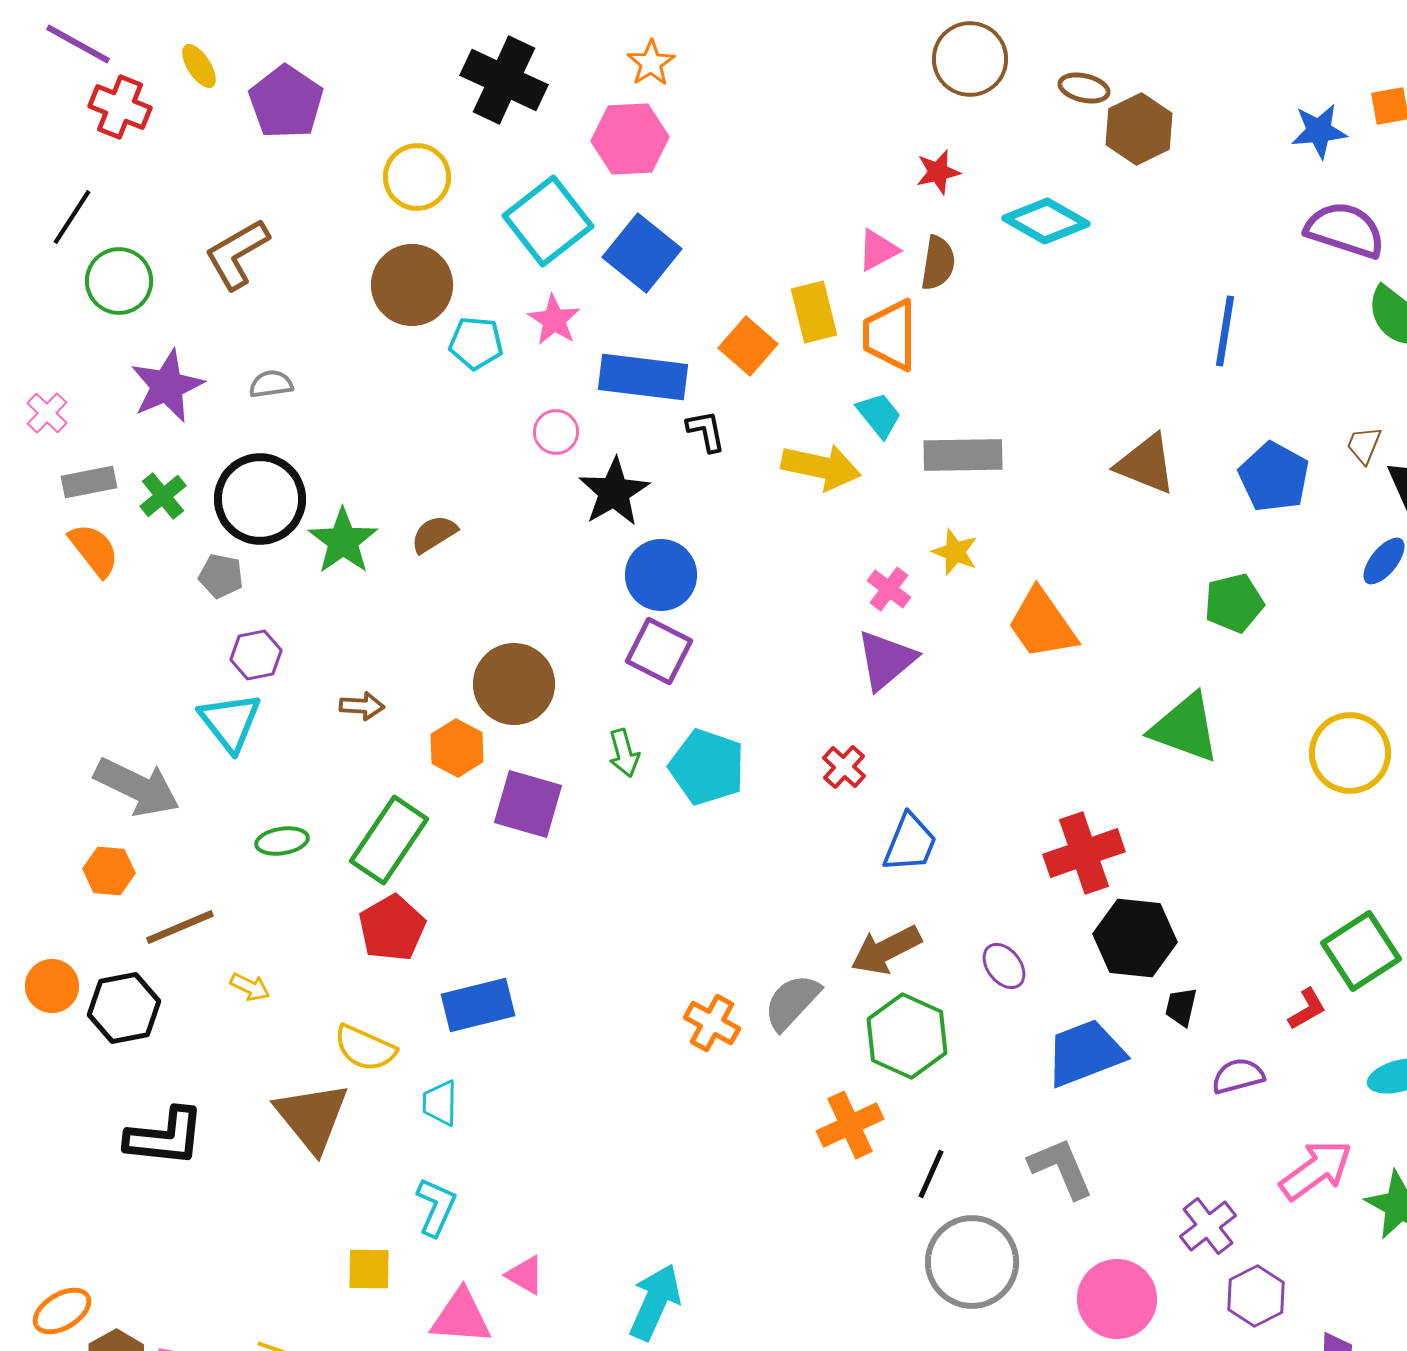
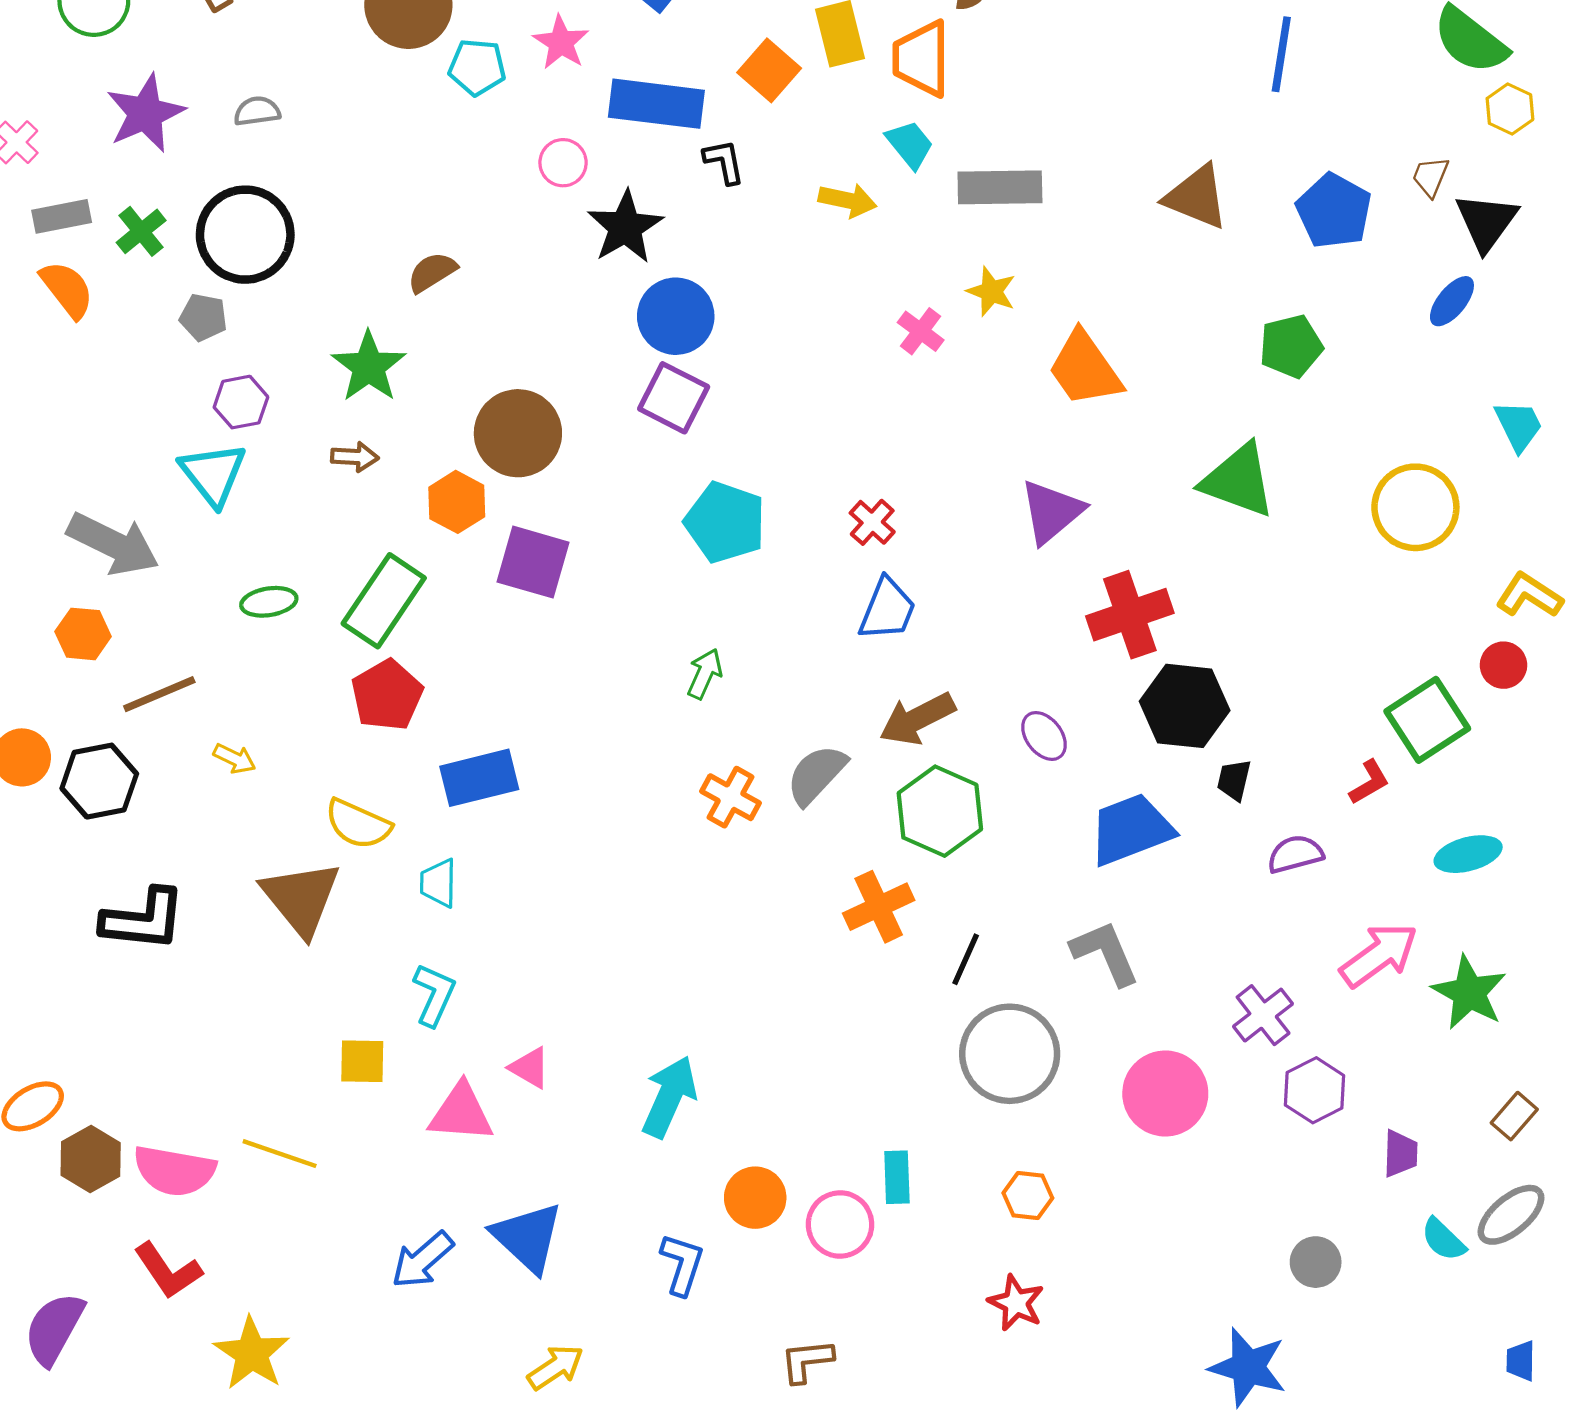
yellow arrow: (821, 467) -> (848, 200), size x0.7
green star: (343, 541) -> (369, 367), moved
purple triangle: (886, 660) -> (1052, 512), moved
green arrow: (624, 753) -> (705, 674), moved, turned -141
blue trapezoid: (910, 843) -> (887, 609), moved

